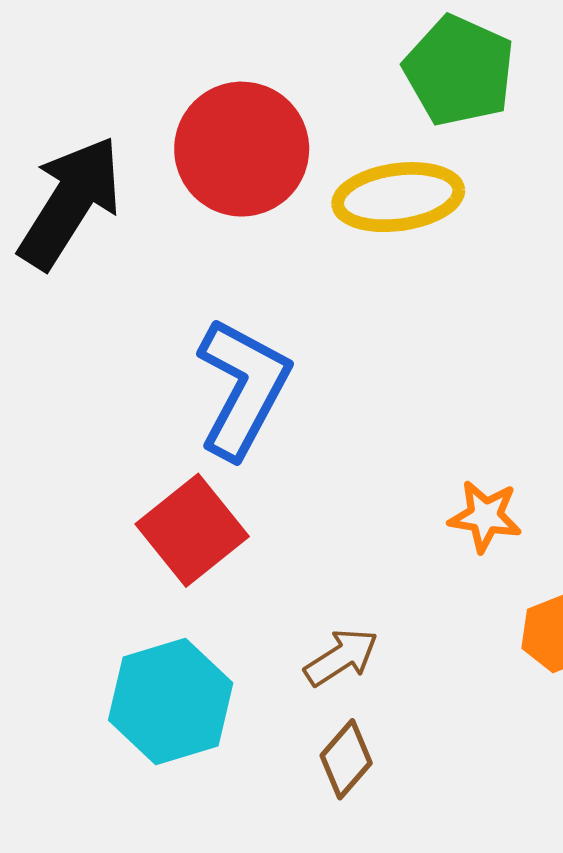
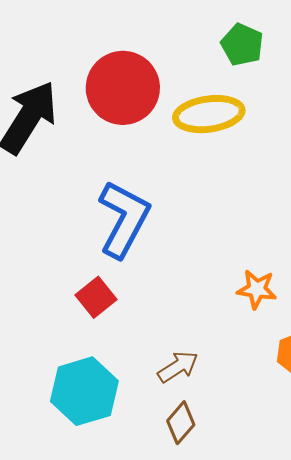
green pentagon: (459, 71) -> (242, 45), size x0.7
red square: (192, 530) -> (96, 297), size x0.7

